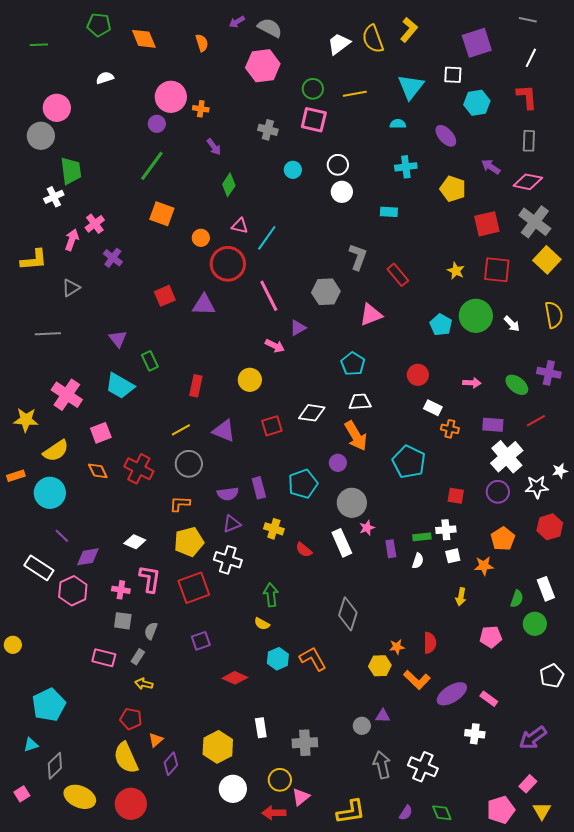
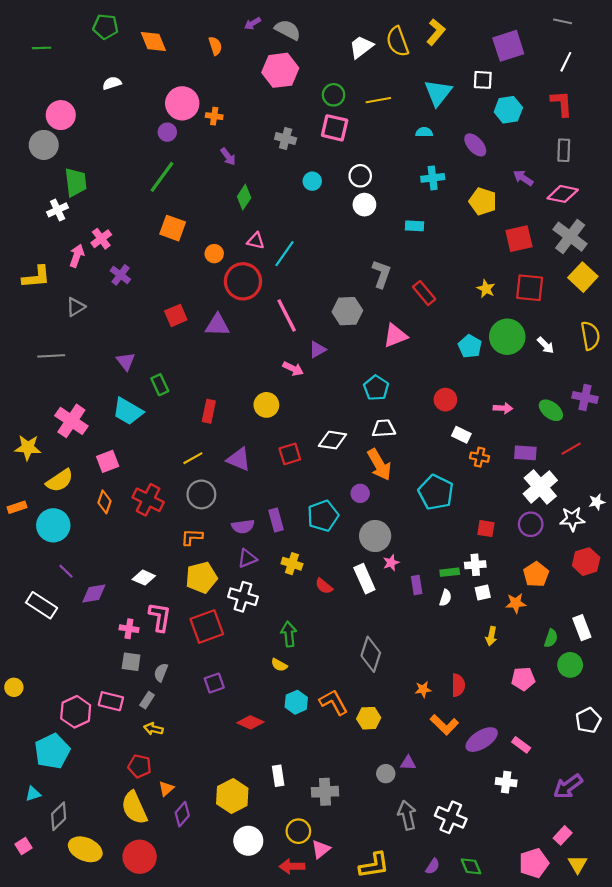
orange diamond: (98, 471) -> (104, 502), turned 45
pink hexagon: (73, 591) -> (76, 712), moved
yellow hexagon: (380, 666) -> (369, 718), moved

